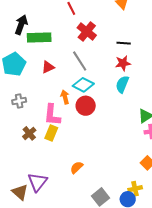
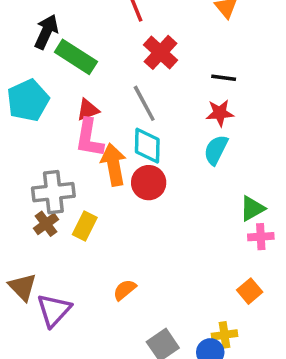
green rectangle: (39, 38) -> (76, 57), turned 30
cyan diamond: (83, 85) -> (147, 146), turned 60
orange arrow: (65, 97) -> (114, 165), size x1.6
gray cross: (19, 101) -> (53, 192), moved, size x1.6
pink L-shape: (52, 115) -> (89, 138), moved
brown triangle: (20, 192) -> (22, 287), moved

